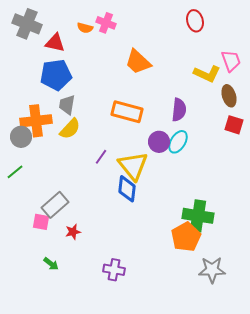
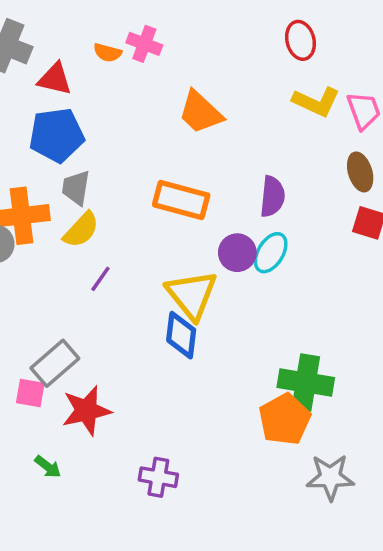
yellow L-shape: (207, 74) -> (316, 102), moved
purple line: (101, 157) -> (100, 279), moved
red star: (73, 232) -> (86, 411), size x1.8

